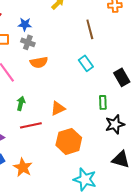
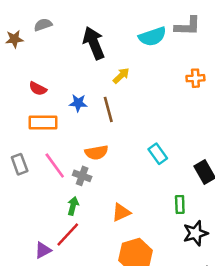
brown line: (90, 29) -> (108, 109), moved
gray cross: (28, 42) -> (82, 176), moved
red line: (31, 125) -> (68, 235), moved, turned -35

